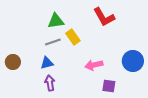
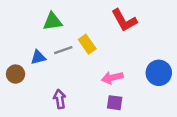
green triangle: (56, 21) -> (53, 21), moved
blue triangle: (47, 63) -> (38, 57), moved
purple square: (109, 86) -> (115, 103), moved

